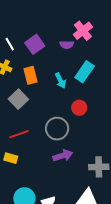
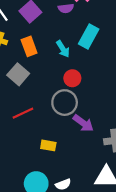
red circle: (79, 108) -> (72, 78), moved
purple arrow: (63, 156) -> (83, 123), moved, turned 60
yellow rectangle: (11, 158) -> (48, 145), moved

